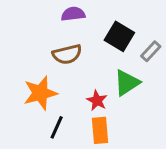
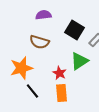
brown semicircle: (67, 54) -> (39, 42), turned 30
black line: (57, 127) -> (32, 91), turned -63

